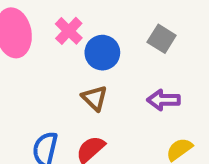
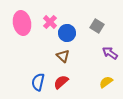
purple arrow: (164, 100) -> (110, 53), moved, turned 35

